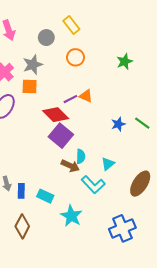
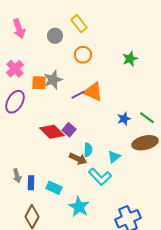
gray star: (33, 65) -> (53, 80), moved
orange triangle: (86, 96) -> (93, 92), size x1.5
red diamond: (56, 115) -> (52, 132), moved
purple square: (61, 136) -> (69, 130), size x0.6
brown ellipse: (140, 184) -> (145, 143), moved, turned 45

